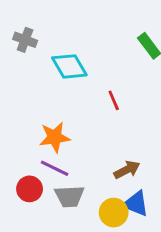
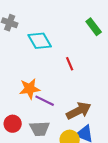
purple line: (55, 168) -> (45, 101), moved
brown arrow: (127, 170) -> (79, 111), size x1.4

